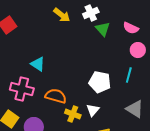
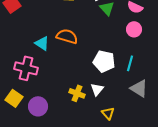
pink circle: (138, 50) -> (134, 29), moved
cyan line: (129, 75) -> (130, 63), moved
orange semicircle: (56, 96) -> (67, 36), moved

